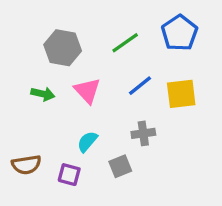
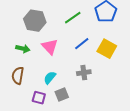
yellow square: (181, 94) -> (107, 49), turned 36
brown semicircle: (26, 165) -> (18, 76), moved, turned 108
gray square: (120, 166) -> (62, 95), moved

